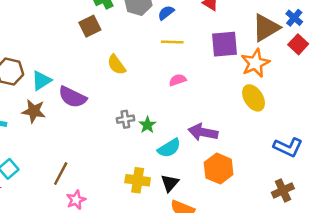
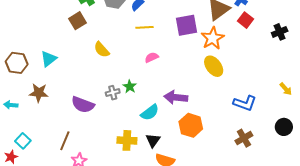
cyan triangle: (41, 81) -> (49, 59), moved
purple semicircle: (72, 97) -> (83, 105), moved
green star: (147, 125) -> (130, 86), moved

